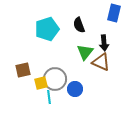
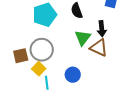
gray circle: (55, 79) -> (42, 50), moved
yellow square: (41, 83) -> (39, 69), turned -32

